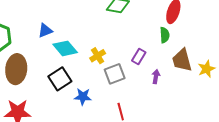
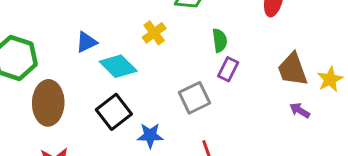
green semicircle: (165, 35) -> (220, 40), moved
yellow cross: (98, 56) -> (154, 33), moved
purple arrow: (156, 77) -> (300, 110), moved, turned -64

